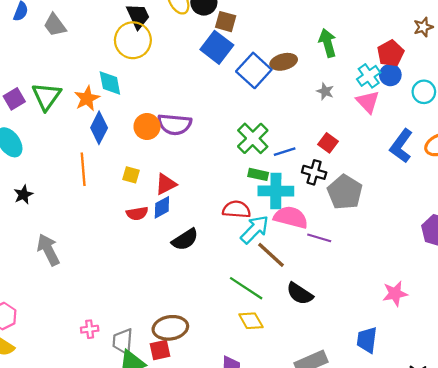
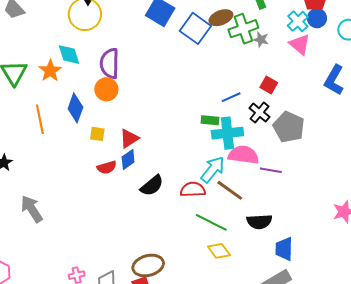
purple semicircle: (175, 124) -> (110, 63), moved, turned 92
blue diamond: (99, 128) -> (75, 108), moved
green cross: (253, 138) -> (243, 29), moved, turned 32
orange line: (83, 169) -> (40, 119), moved
black cross: (314, 172) -> (259, 113), turned 30
red semicircle: (236, 209) -> (193, 190), moved
black semicircle: (300, 294) -> (259, 222), turned -30
blue trapezoid: (367, 340) -> (284, 249), moved

